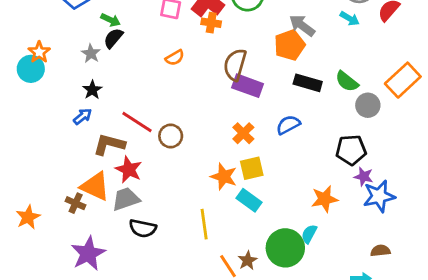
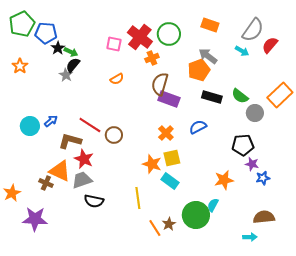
orange cross: (211, 23) -> (152, 58), moved, turned -32
orange star: (39, 52) -> (20, 66), moved
gray star: (91, 53) -> (66, 75), moved
cyan circle: (31, 69) -> (30, 126), moved
black star: (92, 90) -> (58, 48), moved
blue star: (379, 196) -> (263, 178), size x0.6
brown semicircle: (380, 251) -> (264, 217), size x1.5
purple star: (88, 253) -> (35, 219), moved, turned 30

